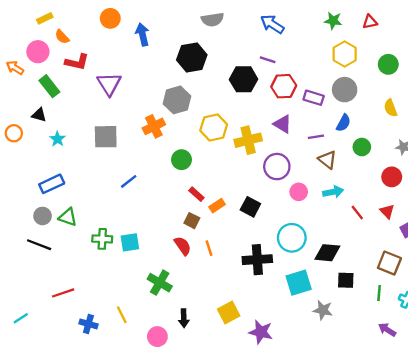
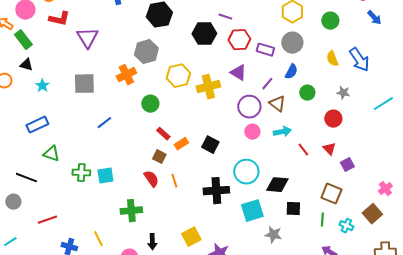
green rectangle: (49, 86) -> (23, 40), moved
purple line: (316, 137) -> (267, 84), turned -40
purple circle: (277, 167) -> (249, 107), moved
gray circle: (43, 216) -> (13, 202), moved
green cross: (160, 283) -> (131, 211), turned -35

